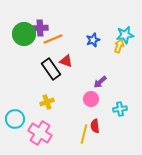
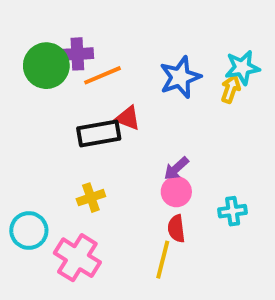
blue star: (93, 40) -> (180, 77), size x1.5
black rectangle: (51, 69) -> (99, 134), turned -65
purple arrow: (100, 82) -> (176, 168), moved
red semicircle: (95, 126) -> (176, 229), moved

